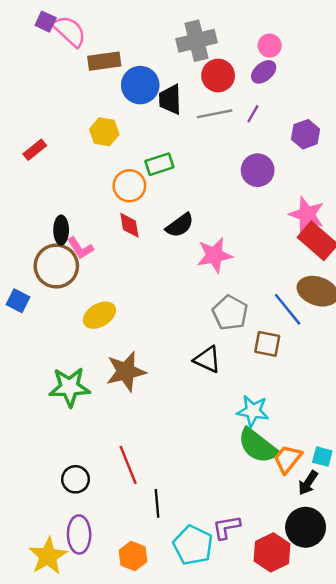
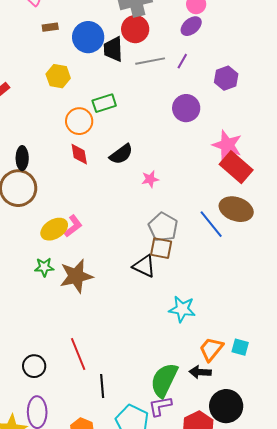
brown rectangle: (104, 61) -> (50, 27), moved, size x0.6
red circle: (218, 75) -> (135, 29), moved
pink L-shape: (80, 248) -> (73, 226), moved, turned -95
pink star: (214, 255) -> (150, 179), size x0.6
brown square: (267, 344) -> (161, 248), moved
green star: (69, 387) -> (44, 267), moved, size x0.6
green semicircle: (258, 446) -> (164, 380), moved, turned 78
black arrow: (308, 483) -> (200, 372), moved, turned 60

